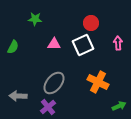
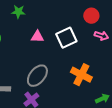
red circle: (91, 23) -> (91, 16), moved
pink arrow: (118, 43) -> (101, 36), turned 112

